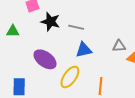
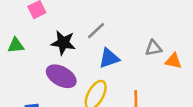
black star: (50, 22) -> (63, 43), moved
gray line: (76, 27) -> (96, 31), turned -49

